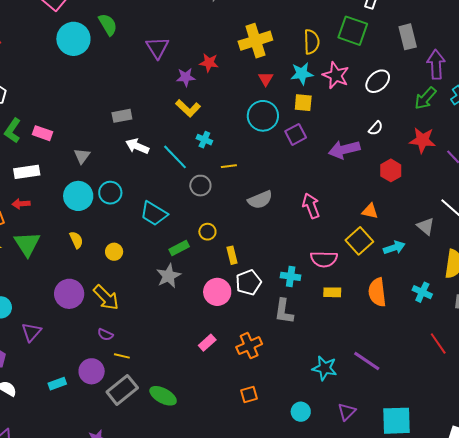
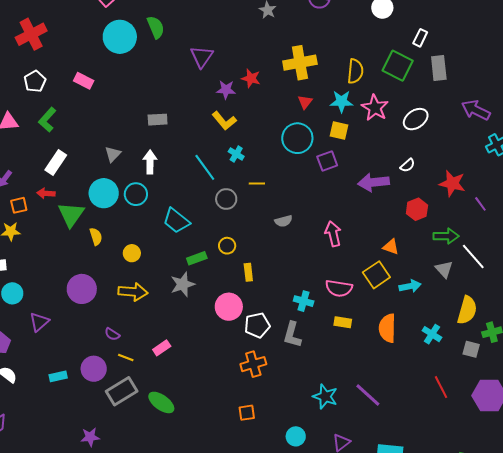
gray rectangle: (408, 37) -> (439, 68), moved
purple arrow: (436, 64) -> (476, 110), turned -68
green arrow: (425, 98) -> (446, 236), moved, turned -140
pink rectangle: (43, 133) -> (84, 81), moved
white arrow: (137, 146) -> (150, 162), moved, turned 60
white rectangle: (27, 172) -> (56, 162), turned -55
gray semicircle: (260, 200) -> (284, 221), size x0.7
green triangle: (27, 244) -> (71, 214), moved
white pentagon: (248, 283) -> (257, 325), moved
yellow arrow: (106, 298) -> (133, 292), moved, turned -48
pink rectangle: (207, 343) -> (162, 348), moved

